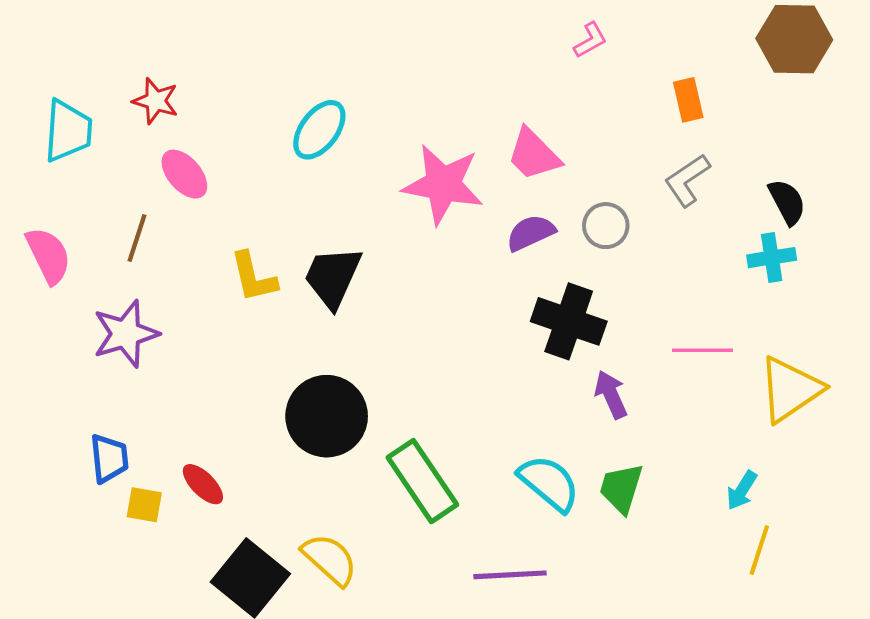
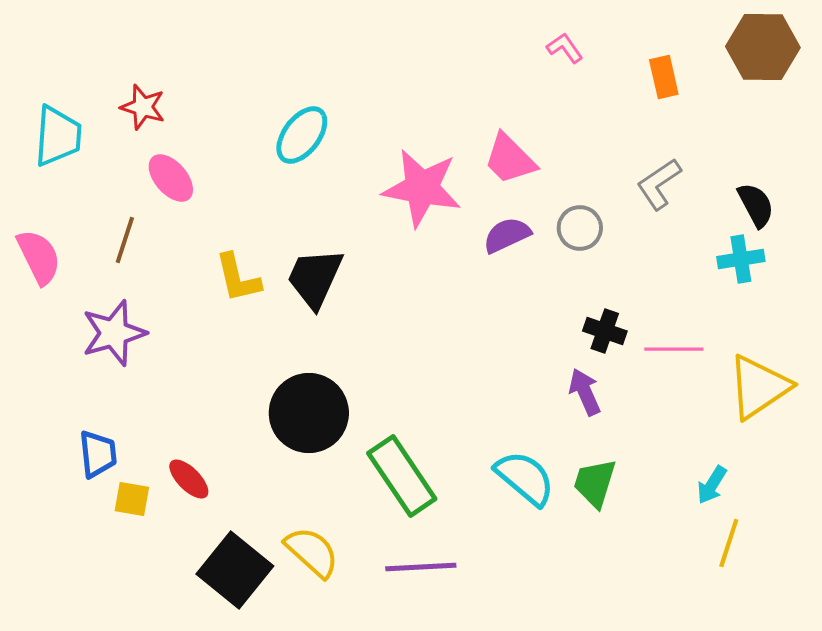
pink L-shape: (590, 40) -> (565, 48), turned -96
orange rectangle: (688, 100) -> (664, 77), moved
black cross: (569, 321) -> (605, 331), moved, size x0.6
purple line: (510, 575) -> (421, 567), moved

